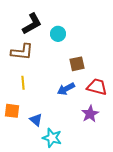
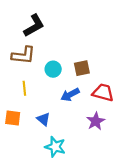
cyan circle: (58, 34) -> (53, 69), moved
blue triangle: (36, 120) -> (44, 119), moved

